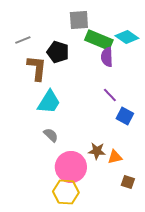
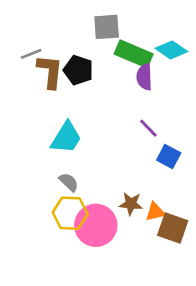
brown L-shape: (37, 68) -> (50, 71), moved
brown square: (128, 182) -> (173, 228), moved, size x1.6
yellow hexagon: (66, 192) -> (70, 213), moved

